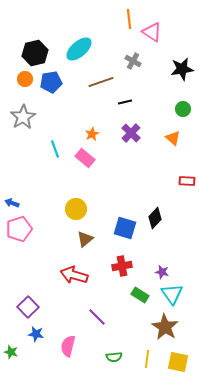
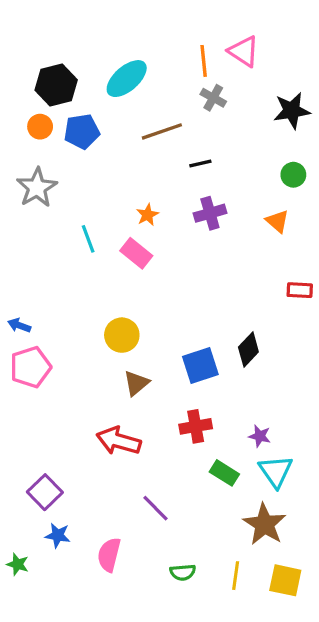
orange line: (129, 19) -> (204, 61), moved
purple cross: (131, 133) -> (210, 213), turned 30
blue square: (125, 228) -> (200, 366), turned -35

